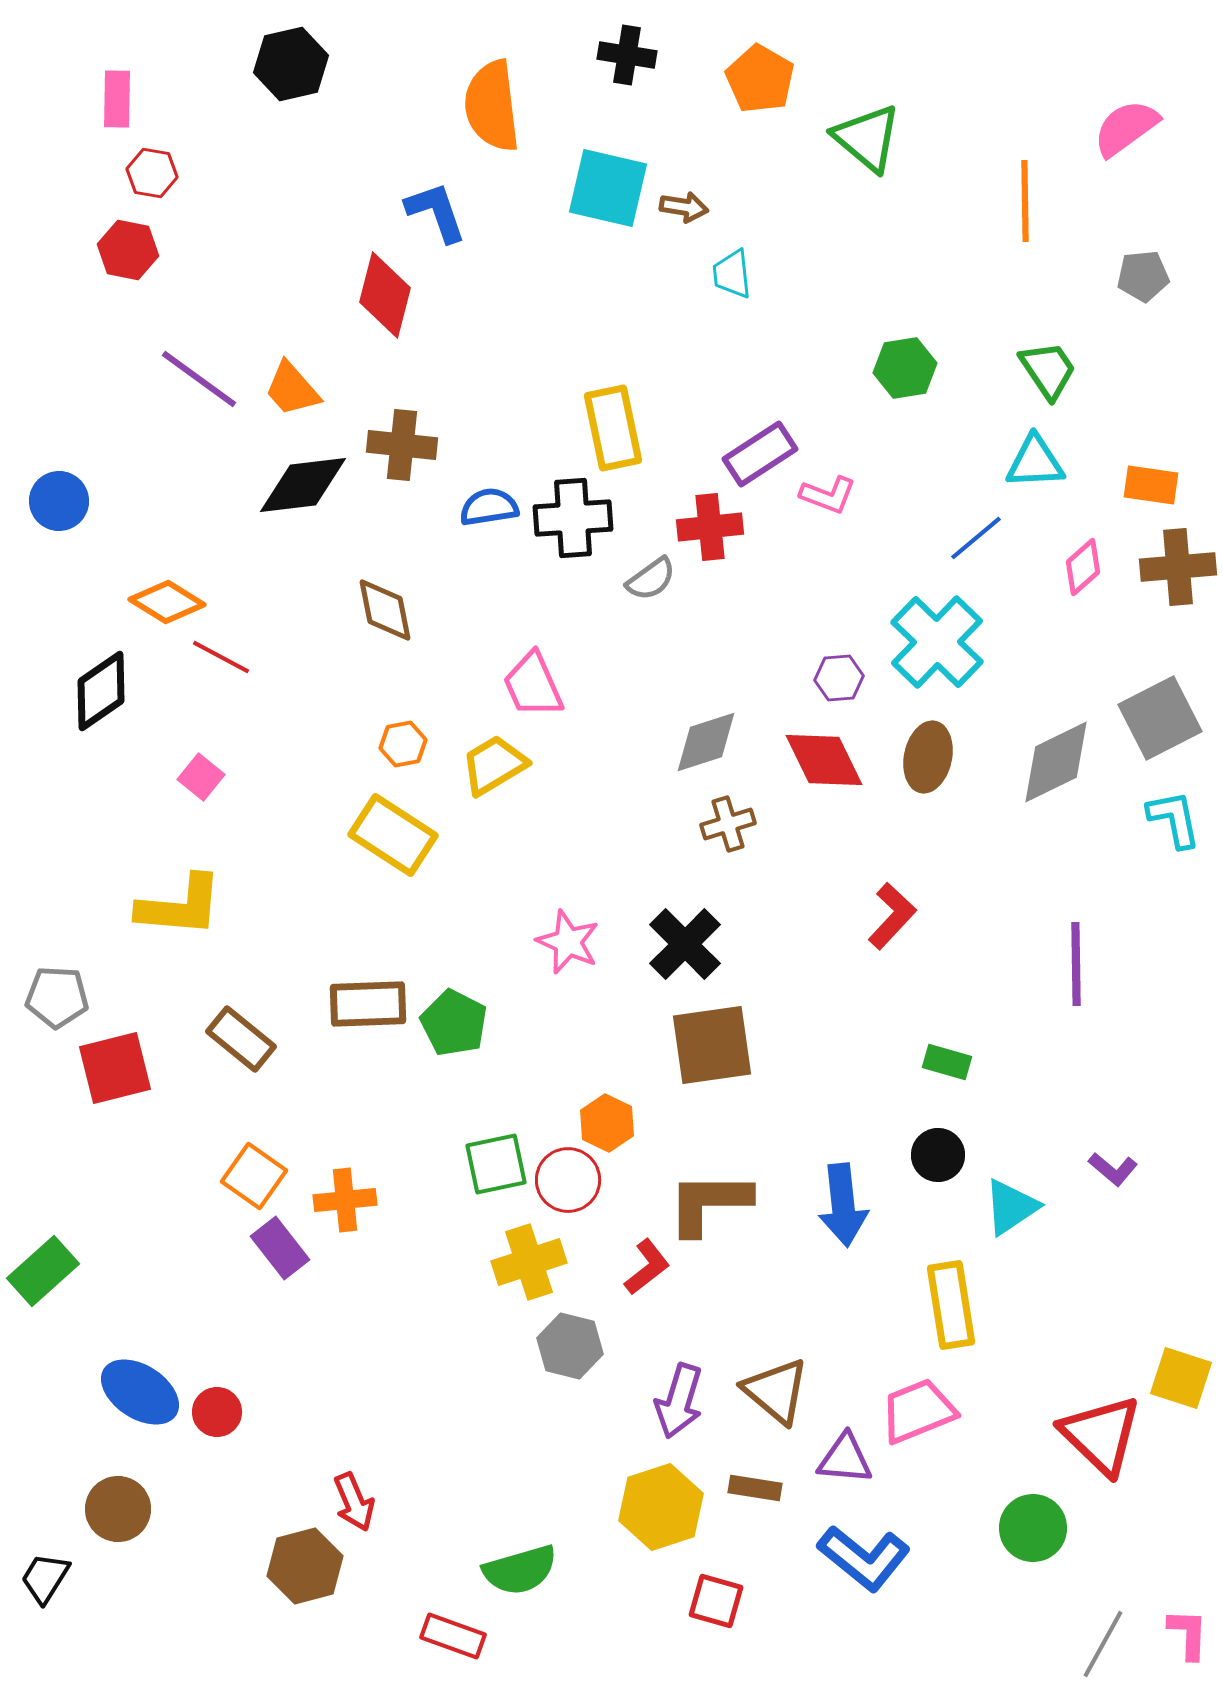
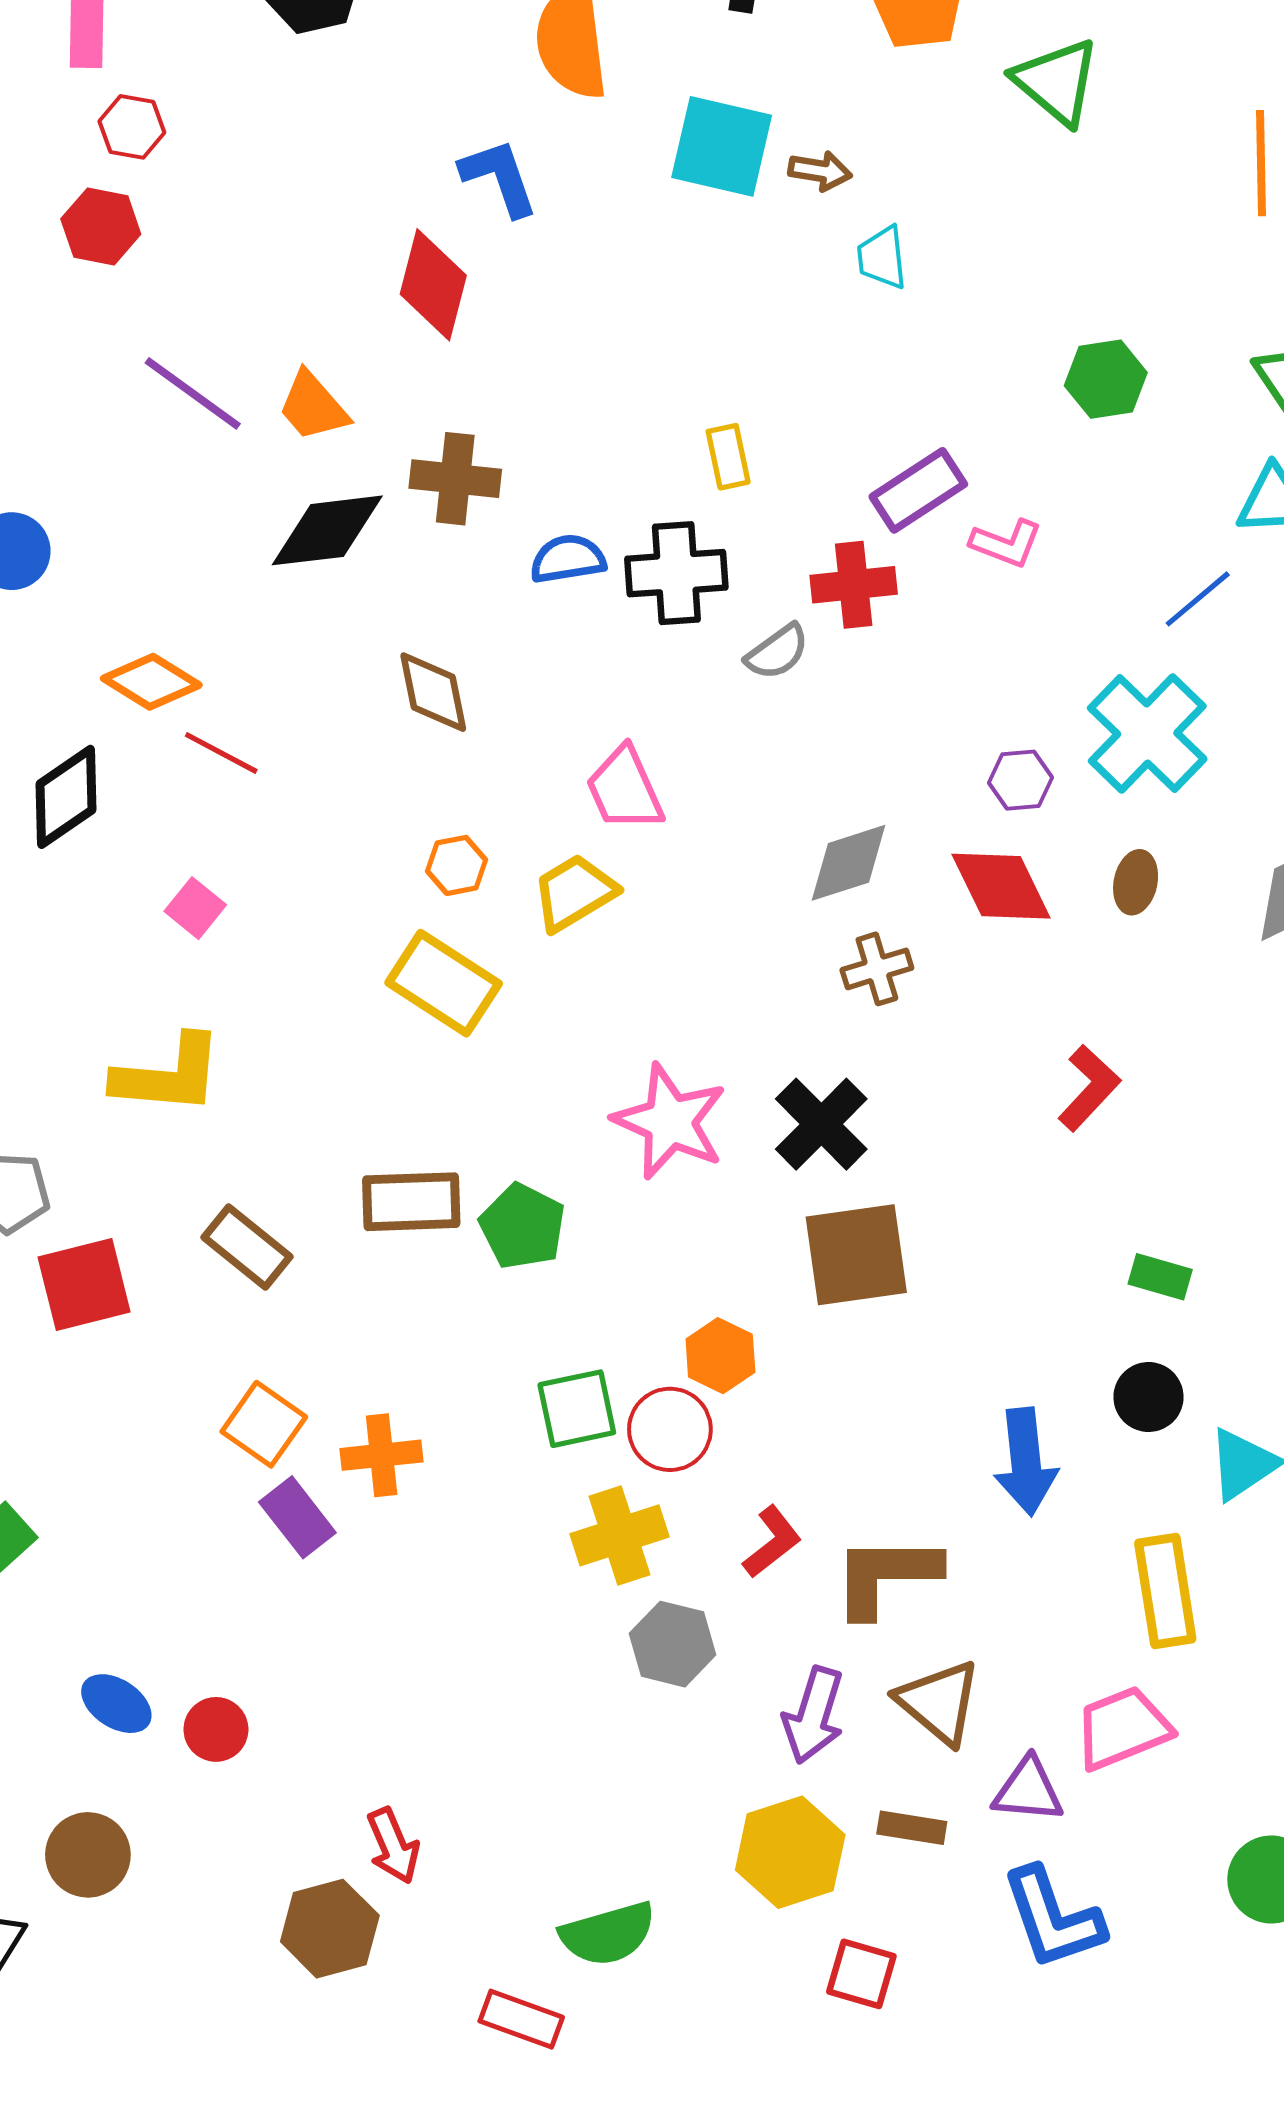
yellow rectangle: (613, 428) -> (728, 457), size x0.6
brown ellipse: (928, 757) -> (1136, 882), size x0.7
pink star: (568, 942) -> (670, 1122), size x1.4
brown L-shape: (709, 1203) -> (886, 1576), moved
blue ellipse: (140, 1392) -> (116, 1704), size x0.7
blue L-shape: (864, 1558) -> (1053, 1918), turned 32

